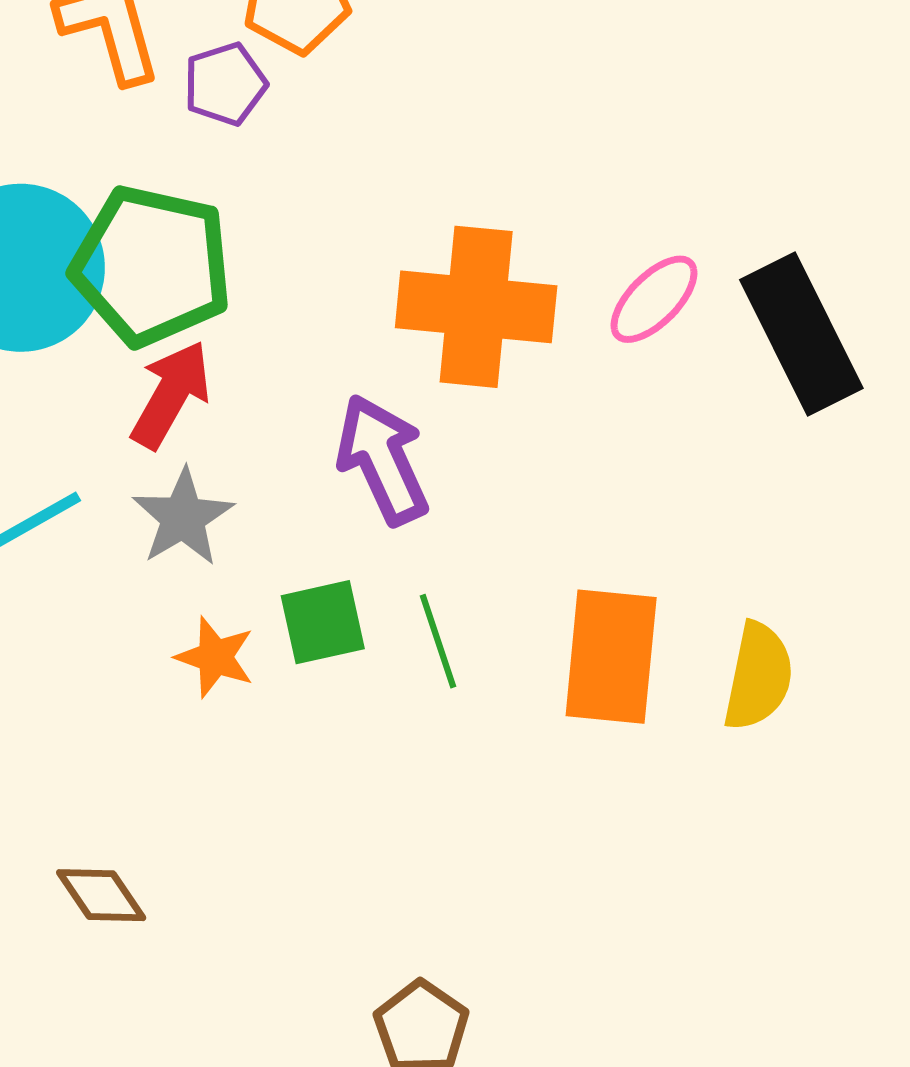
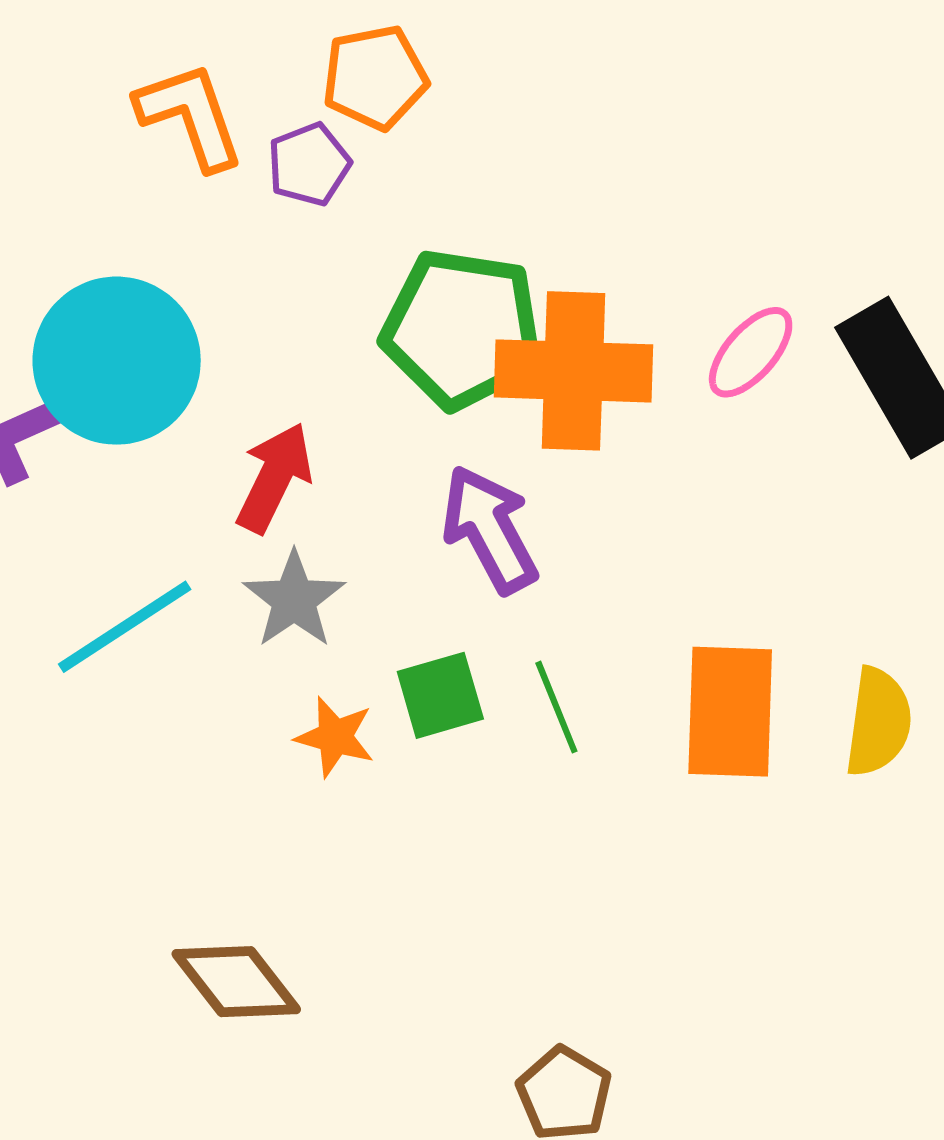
green pentagon: (152, 266) -> (462, 329), moved
brown diamond: (101, 895) -> (236, 982), size x1.4

